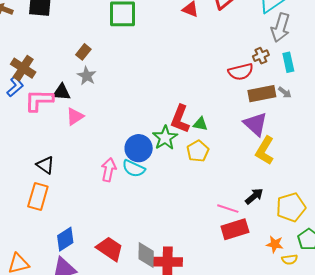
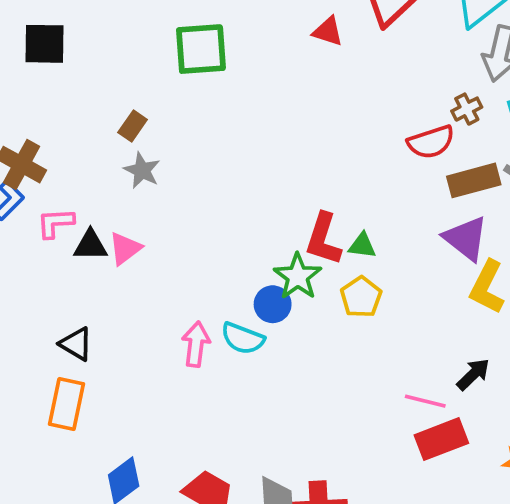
black triangle: (62, 92) -> (90, 245), moved
pink L-shape: (39, 100) -> (55, 223), size x0.7
blue circle: (139, 148) -> (273, 304), moved, size x0.7

